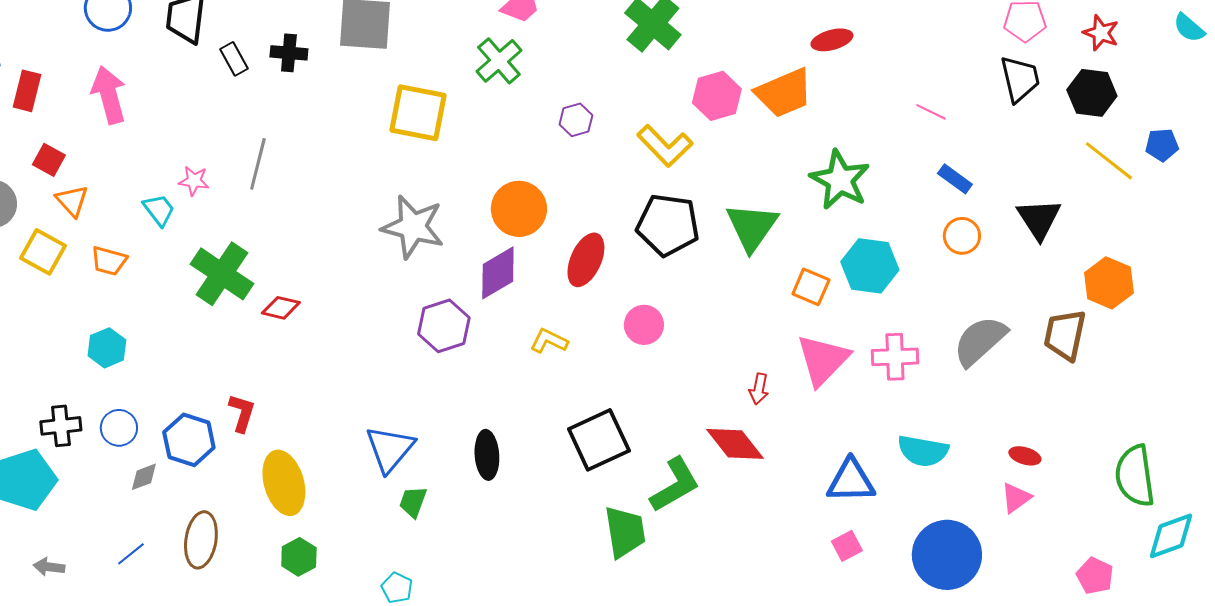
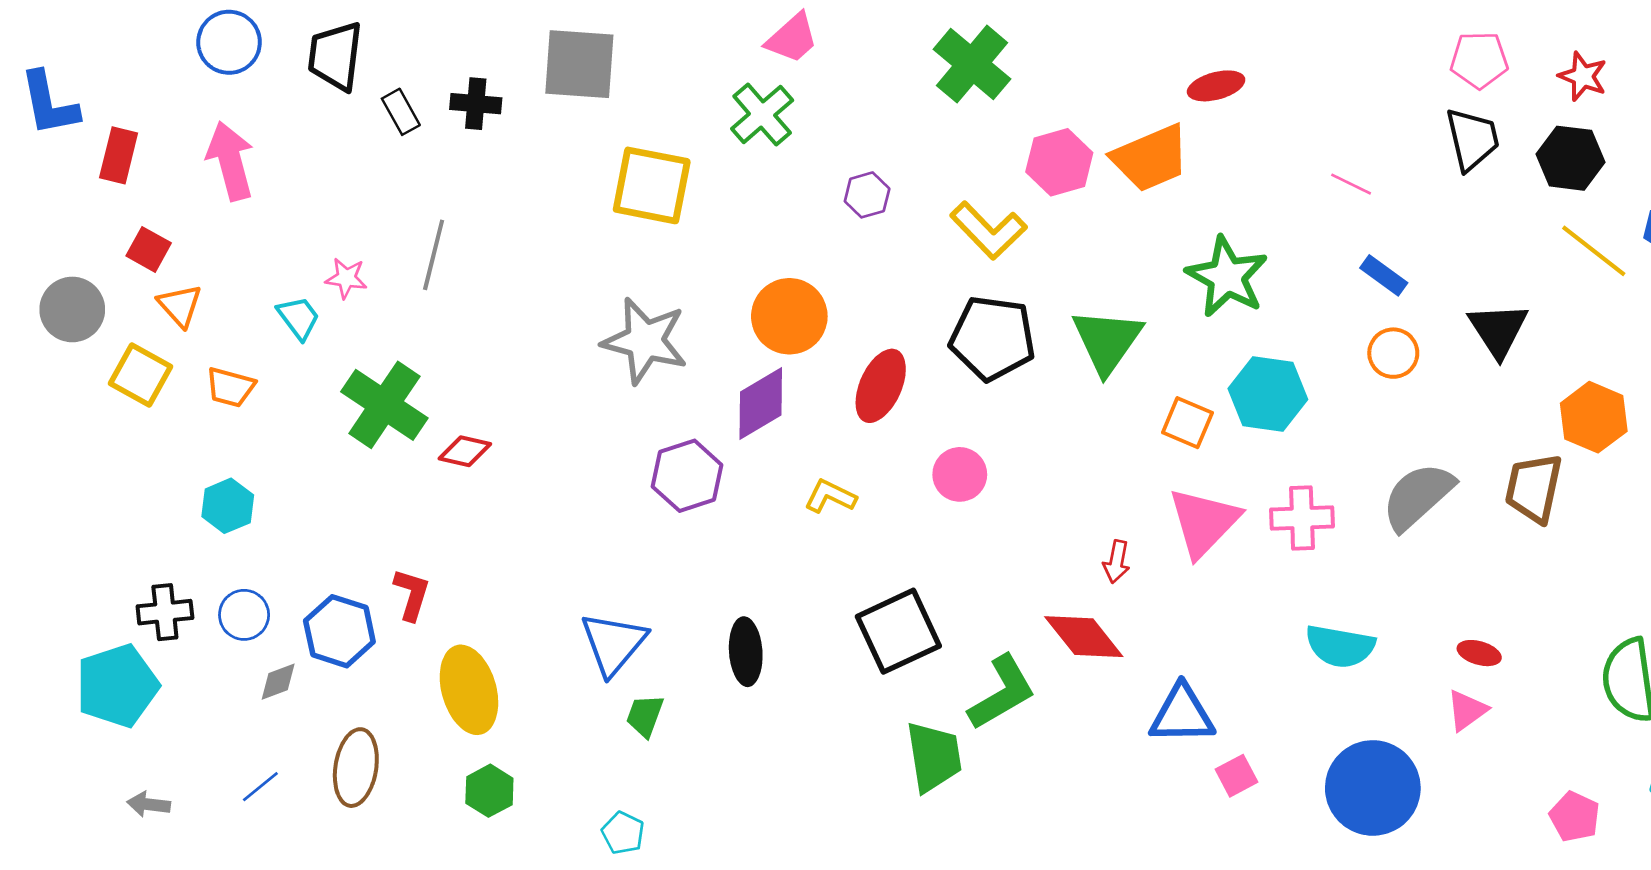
blue triangle: (851, 481) -> (1182, 714), moved

